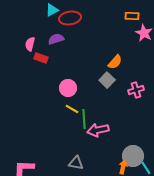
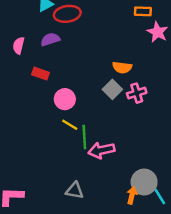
red rectangle: (41, 58) -> (40, 74), moved
orange semicircle: (115, 62) -> (122, 67), turned 56
pink cross: (136, 90) -> (137, 93), moved

